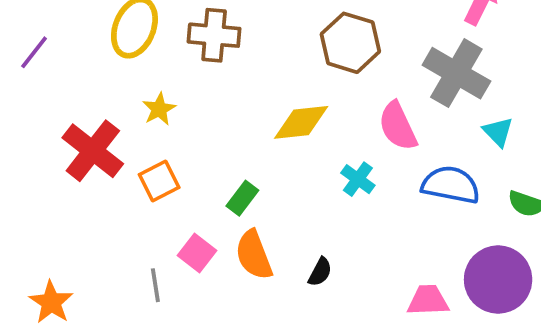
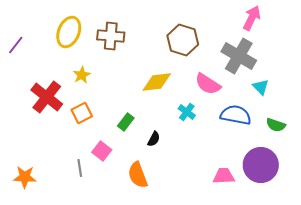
pink semicircle: (398, 126) -> (208, 84), turned -32
orange semicircle: (254, 255) -> (138, 175), moved
black semicircle: (320, 272) -> (154, 139), moved
orange star: (51, 302) -> (25, 177), turned -30

